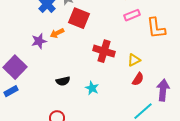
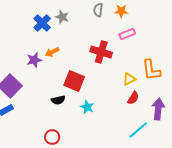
red square: (79, 18) -> (74, 81), moved
orange L-shape: (156, 28) -> (151, 70), moved
red cross: (104, 51) -> (101, 52), moved

